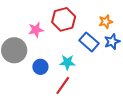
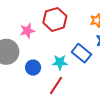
blue rectangle: (89, 42) -> (81, 53), moved

